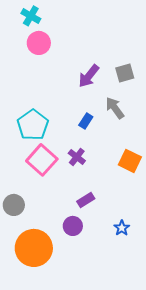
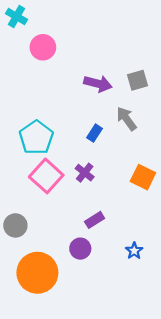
cyan cross: (31, 16) -> (16, 16), moved
purple arrow: (89, 76) -> (98, 84), turned -115

